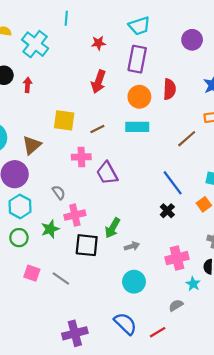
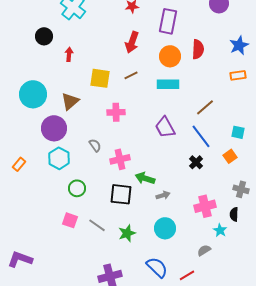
red arrow: (28, 85) -> (69, 54), moved
brown line: (97, 129) -> (131, 75), moved
brown line: (187, 139) -> (205, 107), moved
purple trapezoid: (107, 173) -> (165, 127), moved
pink cross: (75, 215) -> (120, 159), moved
green arrow: (112, 228) -> (145, 178), turned 78
green star: (50, 229) -> (127, 233), moved
green circle: (19, 238) -> (77, 188), moved

